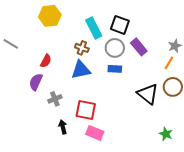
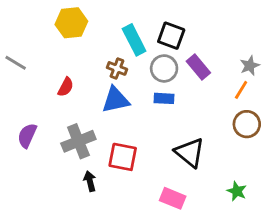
purple semicircle: (36, 82) -> (27, 136), moved
black triangle: (148, 94) -> (190, 153), moved
gray cross: (55, 99) -> (78, 141), size x1.6
pink rectangle: (95, 133) -> (173, 198), moved

